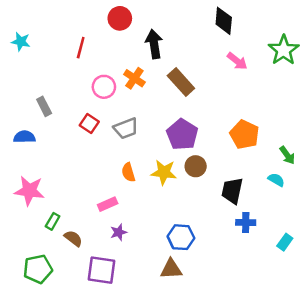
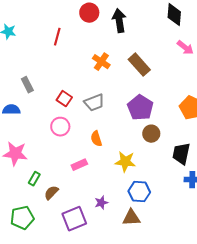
black arrow: (154, 44) -> (119, 21), moved
pink circle: (104, 87) -> (60, 127), moved
yellow star: (164, 172) -> (125, 162), moved
purple star: (119, 232) -> (101, 203), moved
brown semicircle: (73, 238) -> (51, 193), turned -84
purple square: (101, 270) -> (74, 219), turned -30

